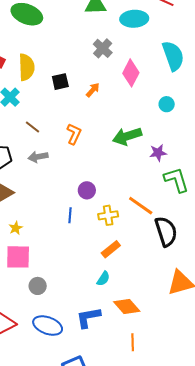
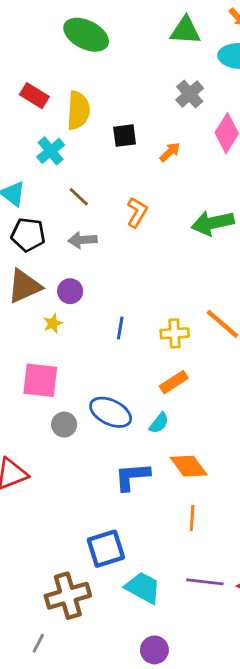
purple circle: (87, 190) -> (70, 291), moved
yellow star: (16, 228) -> (53, 323), moved
blue ellipse: (48, 326) -> (111, 412), moved

